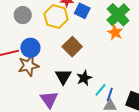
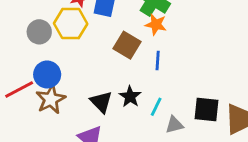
gray circle: (23, 15) -> (39, 32), moved
brown square: (72, 47) -> (127, 45), moved
blue line: (110, 94) -> (158, 61), moved

